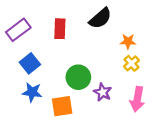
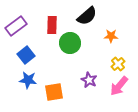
yellow cross: (131, 63) -> (118, 64), moved
green circle: (78, 77) -> (70, 43), moved
pink arrow: (137, 99) -> (119, 86), turned 30

